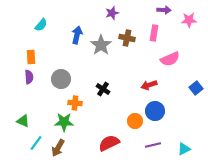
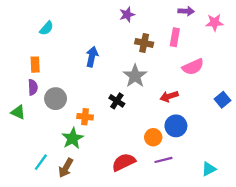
blue arrow: (77, 35) -> (92, 57), moved
gray star: (101, 45) -> (135, 76), moved
gray circle: (61, 79) -> (56, 99), moved
green triangle: (23, 121) -> (18, 112), moved
green star: (64, 122) -> (73, 138), turned -30
purple line: (153, 145) -> (163, 160), moved

